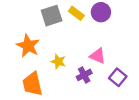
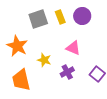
yellow rectangle: (76, 13) -> (60, 17), turned 32
pink triangle: (98, 56) -> (73, 48), moved

